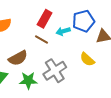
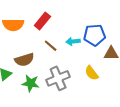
red rectangle: (45, 19) -> (42, 21), moved

